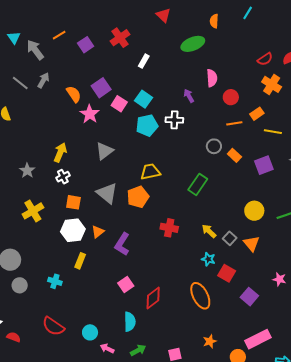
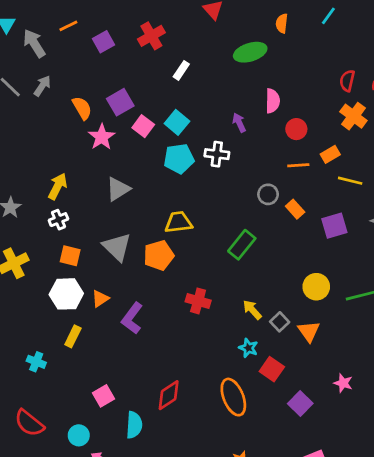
red semicircle: (265, 59) -> (347, 81), turned 133
pink square: (126, 284) -> (104, 396), moved

